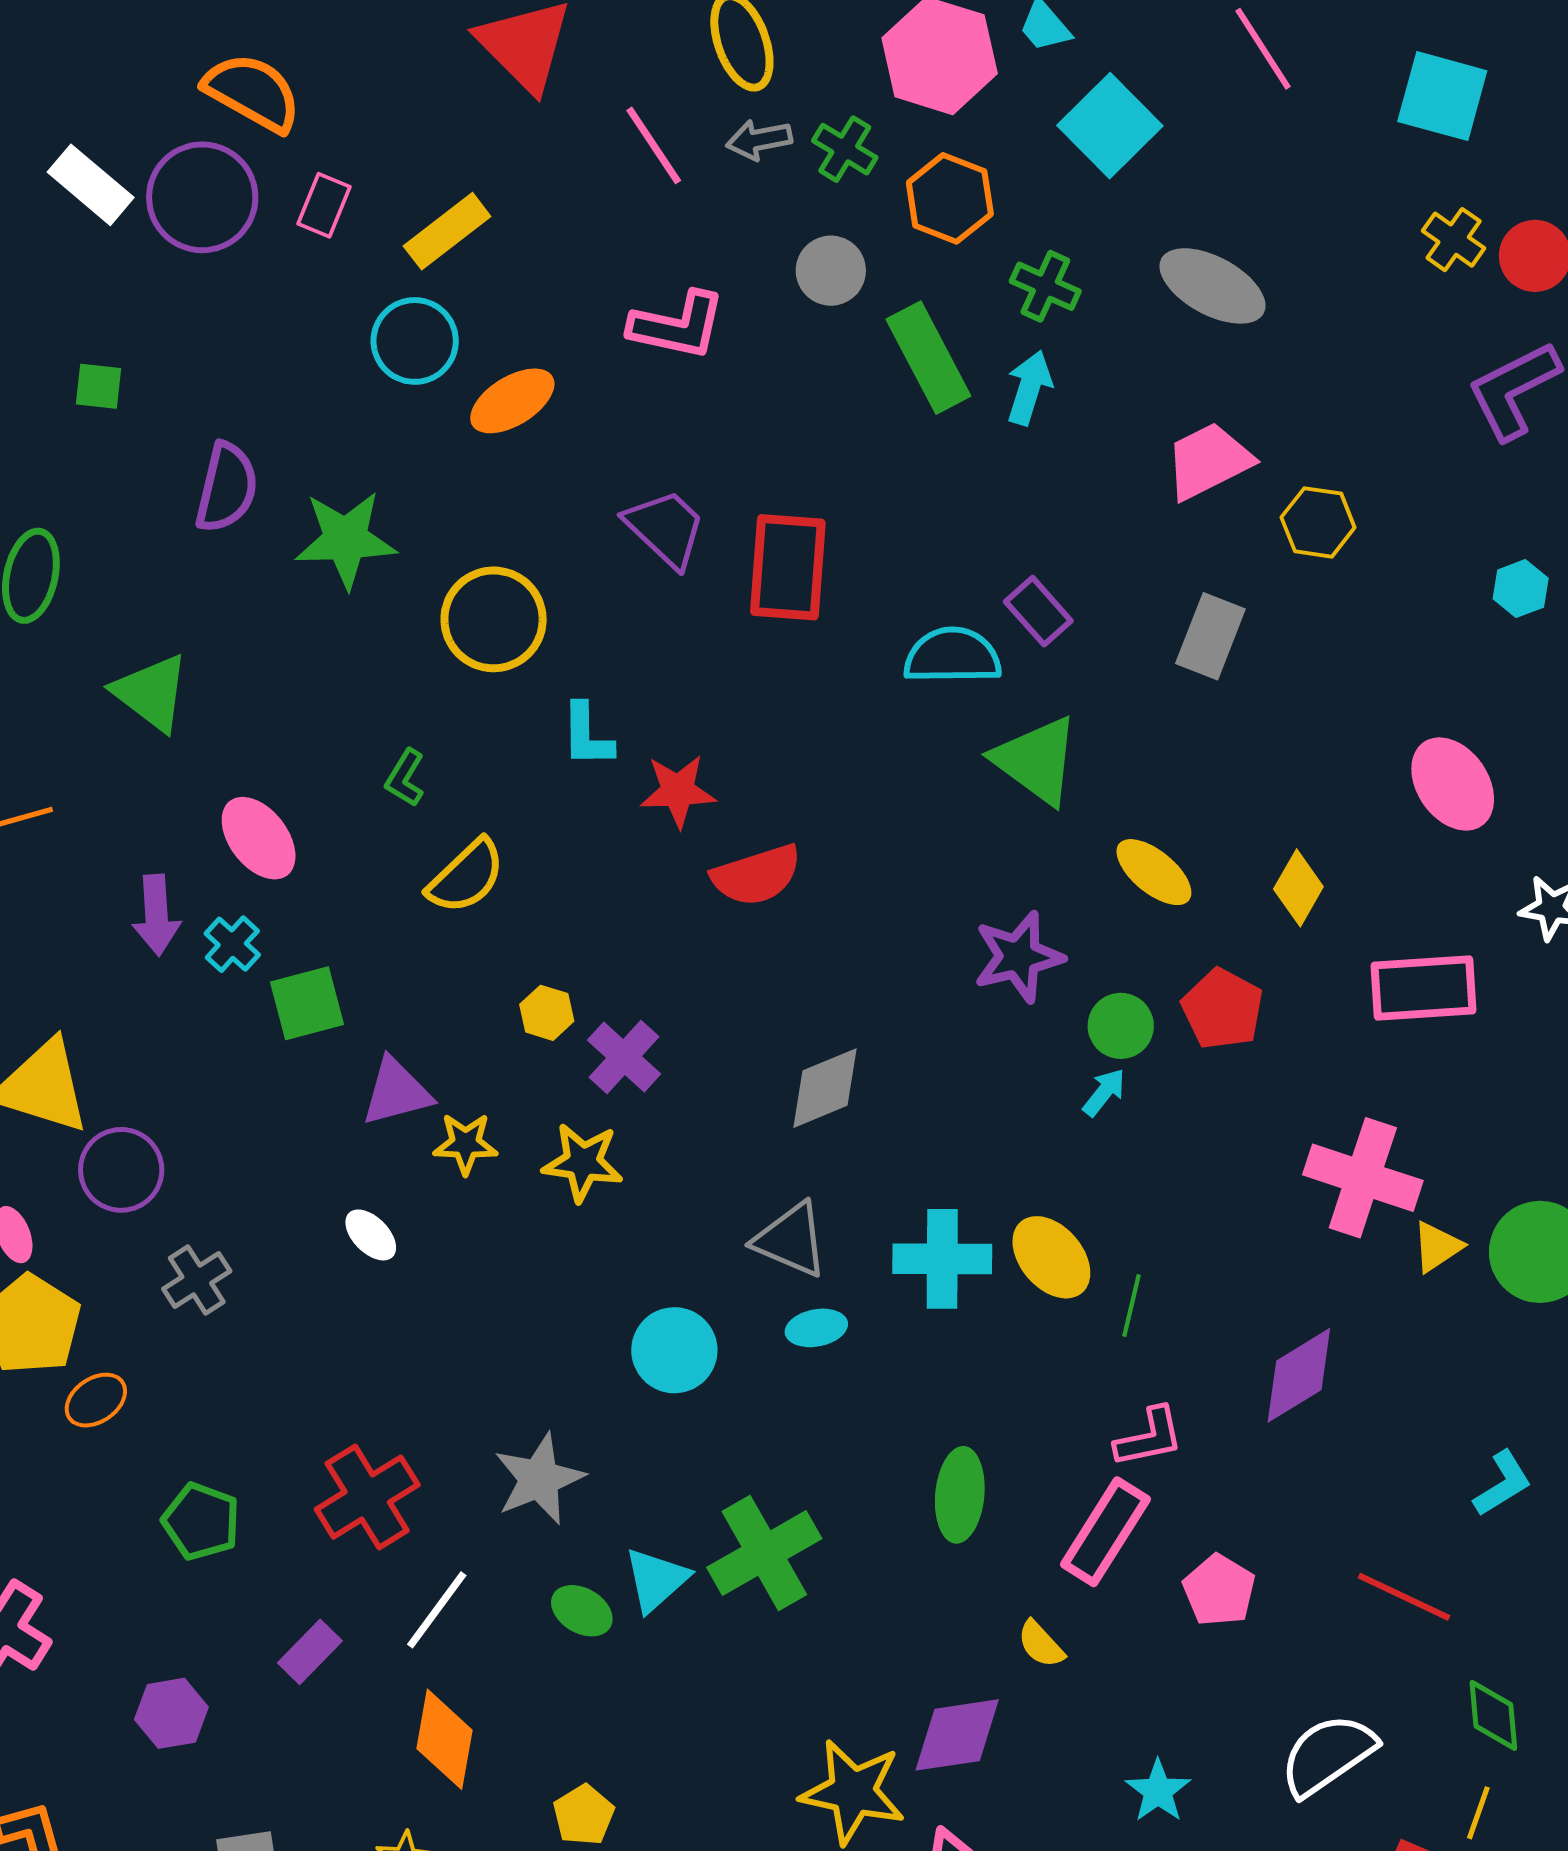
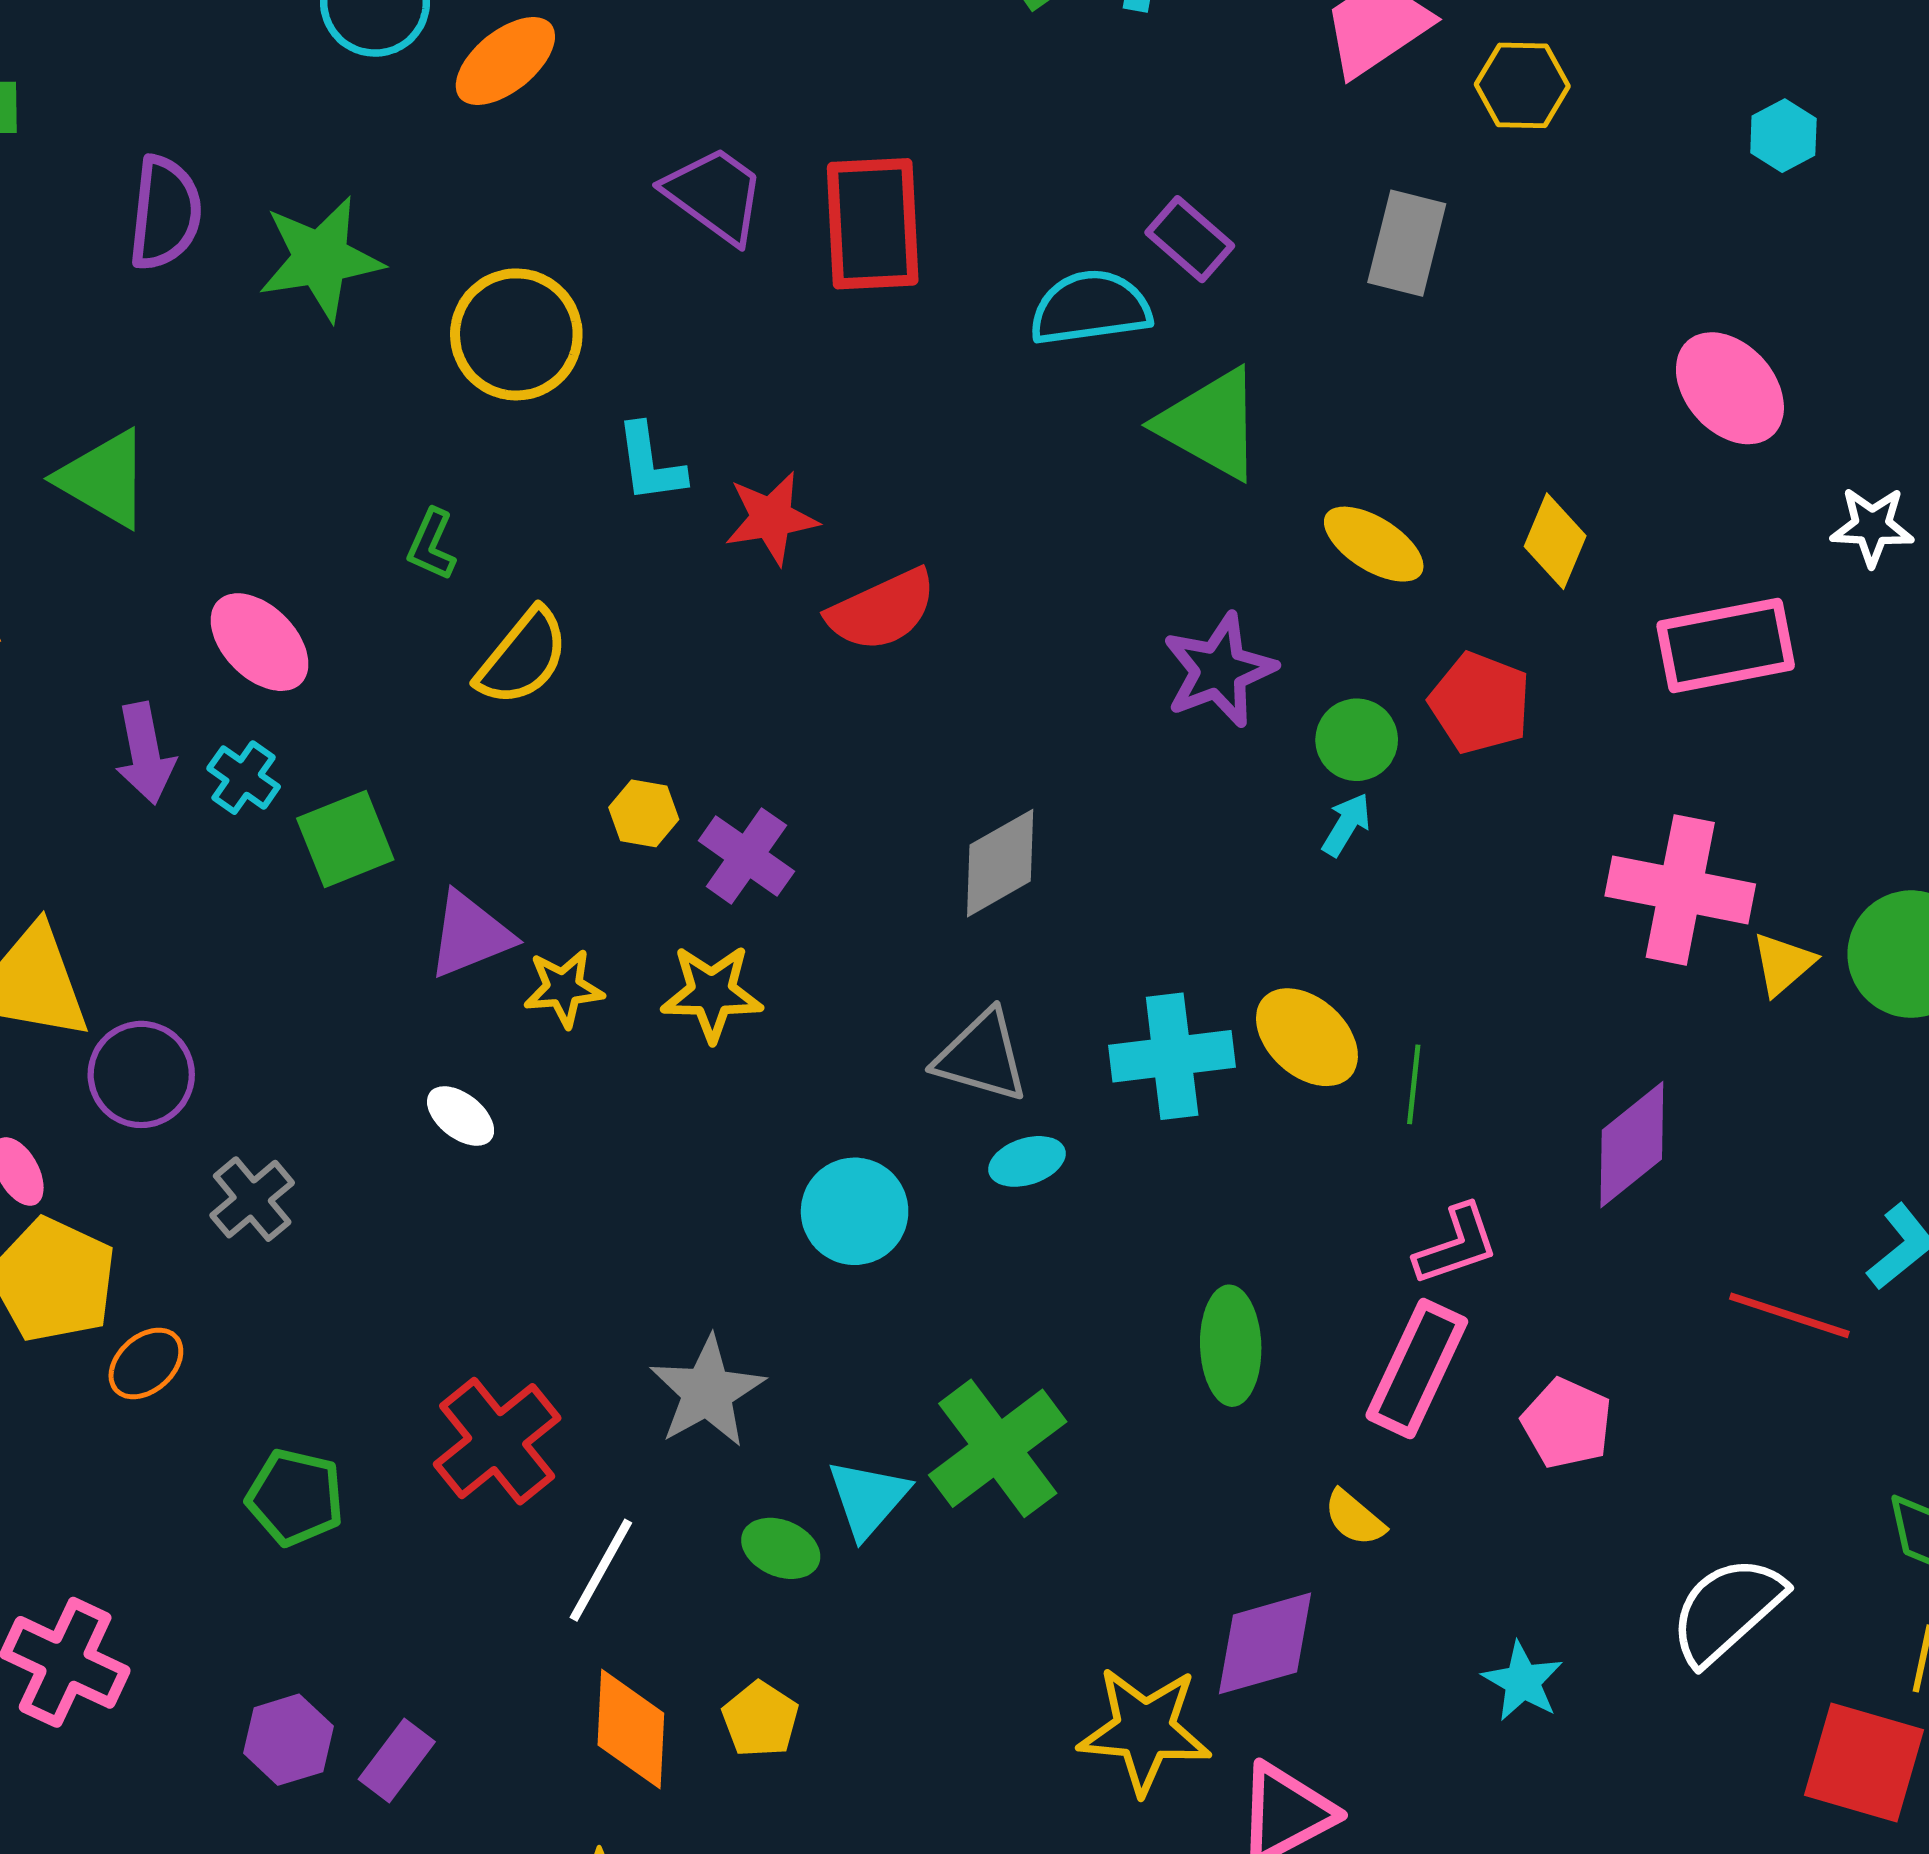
red line: (1404, 1597) -> (1789, 1315), moved
purple rectangle: (310, 1652) -> (397, 1760), moved
yellow pentagon: (584, 1815) -> (760, 1719), moved

